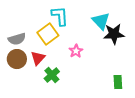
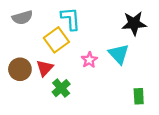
cyan triangle: (101, 21) -> (119, 54), moved
black star: (114, 34) -> (134, 23), moved
gray semicircle: (17, 39) -> (22, 18), moved

